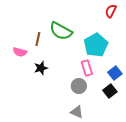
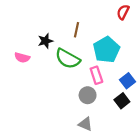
green semicircle: (61, 31) -> (68, 59), moved
brown line: (38, 39) -> (76, 30), moved
black star: (41, 68) -> (45, 41), moved

